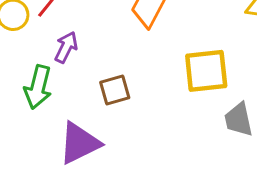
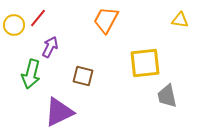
brown square: (115, 90) -> (83, 76), turned 30

